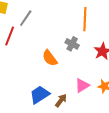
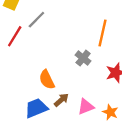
orange semicircle: (50, 58) -> (47, 80), moved
brown arrow: (61, 100) -> (61, 100), moved

